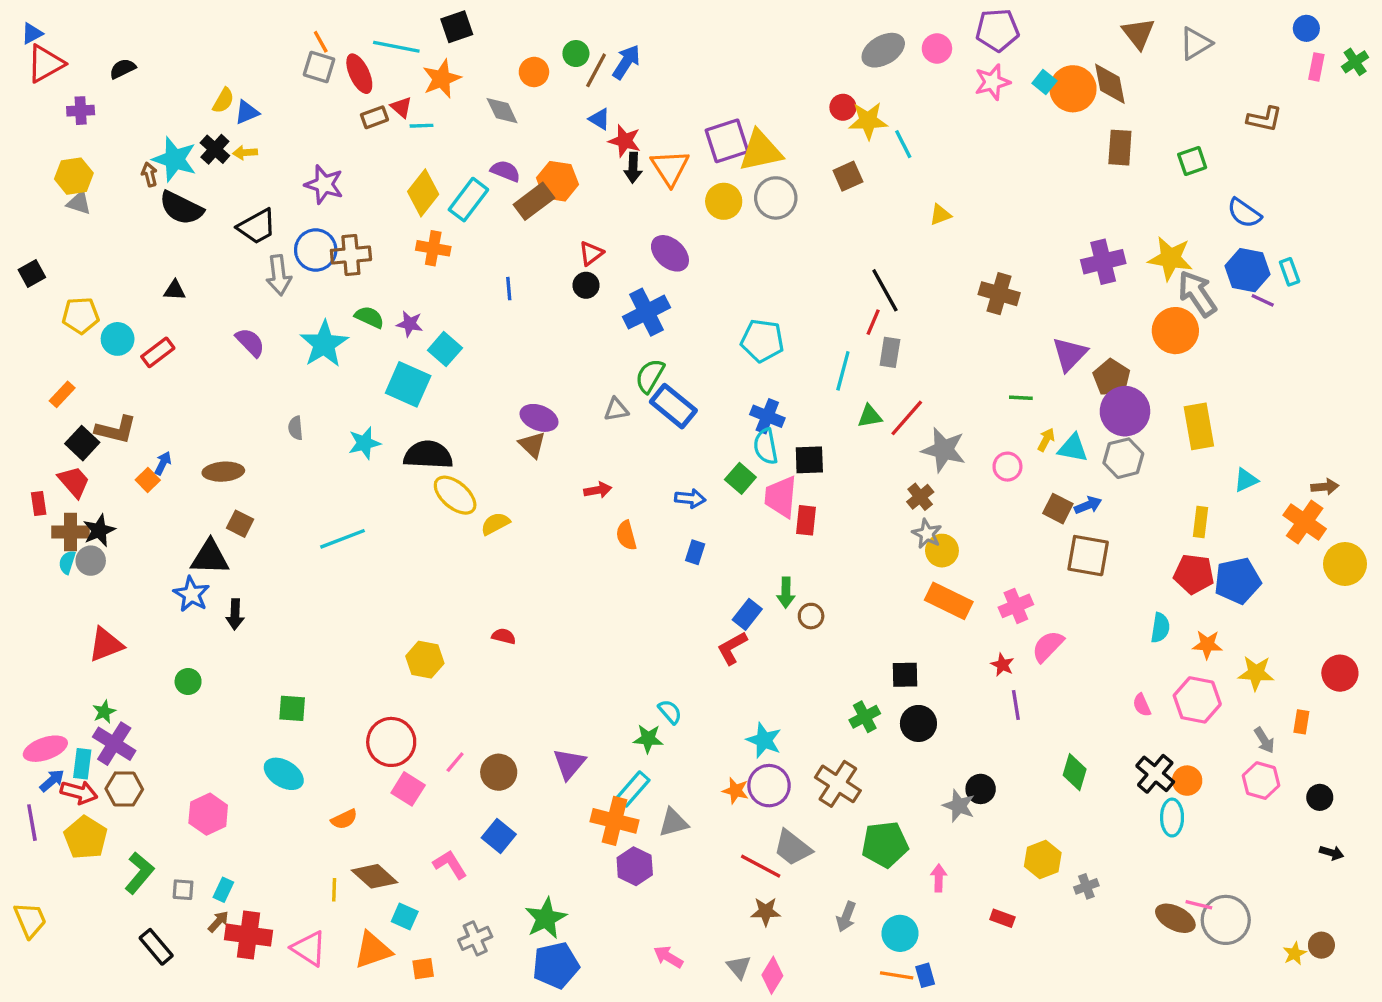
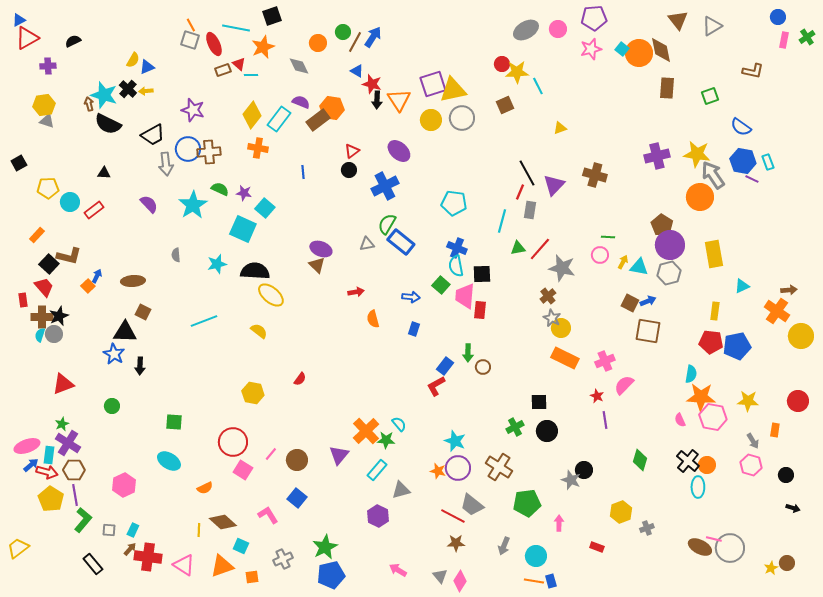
purple triangle: (1070, 354) -> (554, 185), moved
pink circle: (1007, 467) -> (600, 255), moved
yellow semicircle: (495, 524) -> (259, 331), moved, turned 66
red semicircle: (504, 636) -> (300, 379), turned 112
orange star: (1207, 645) -> (701, 397), moved, size x1.6
orange cross: (615, 821) -> (366, 431), moved, turned 32
purple line: (32, 823) -> (75, 495), moved
yellow trapezoid: (30, 920) -> (18, 548), turned -105

